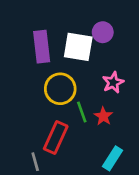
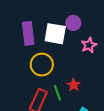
pink star: (113, 82) -> (89, 45), moved
green line: (82, 112) -> (57, 93), moved

